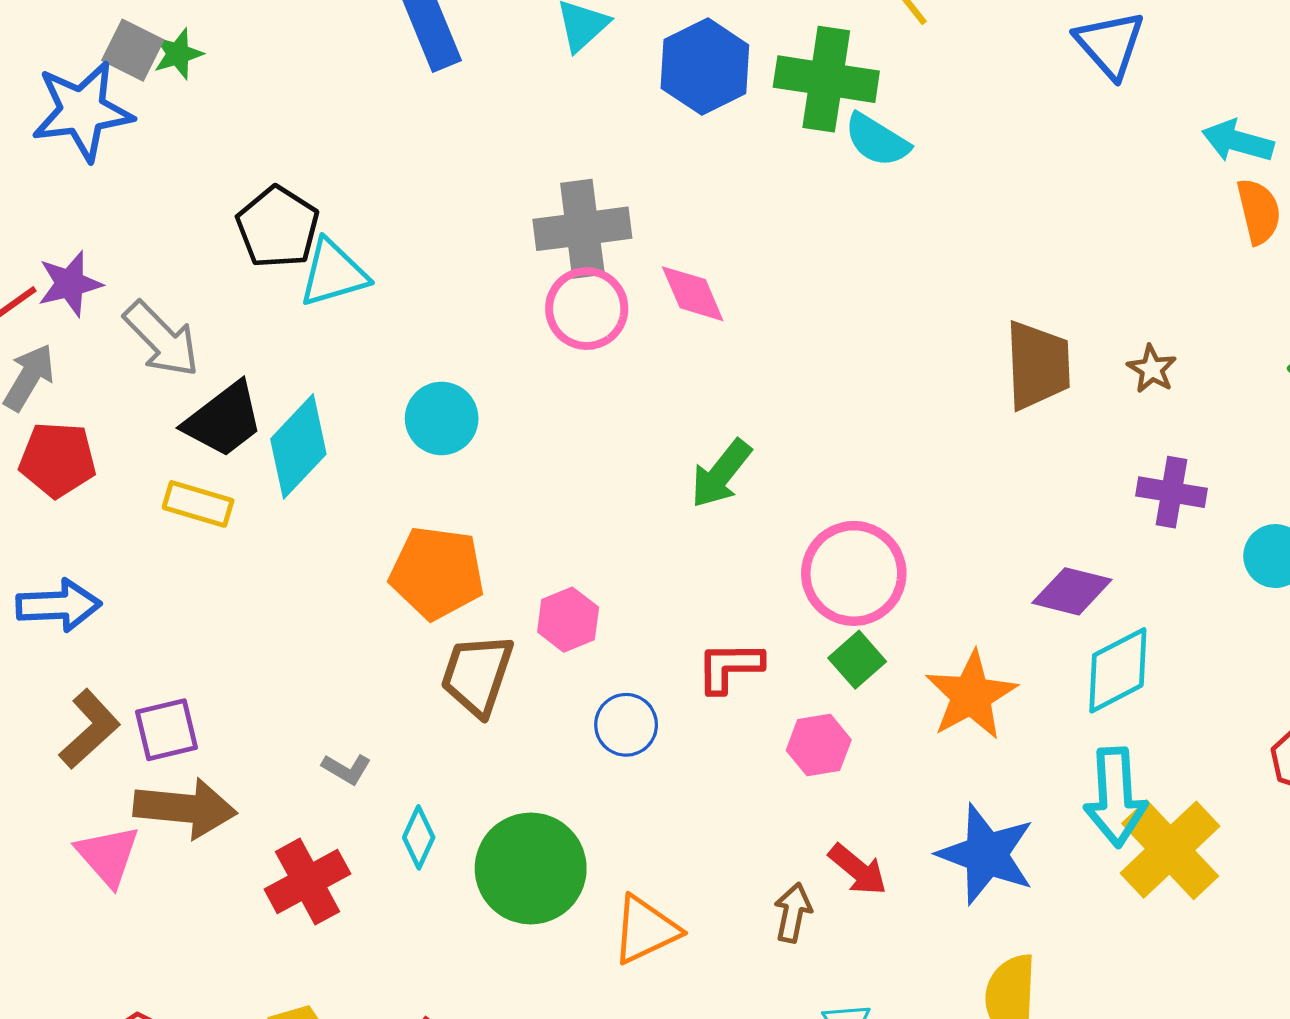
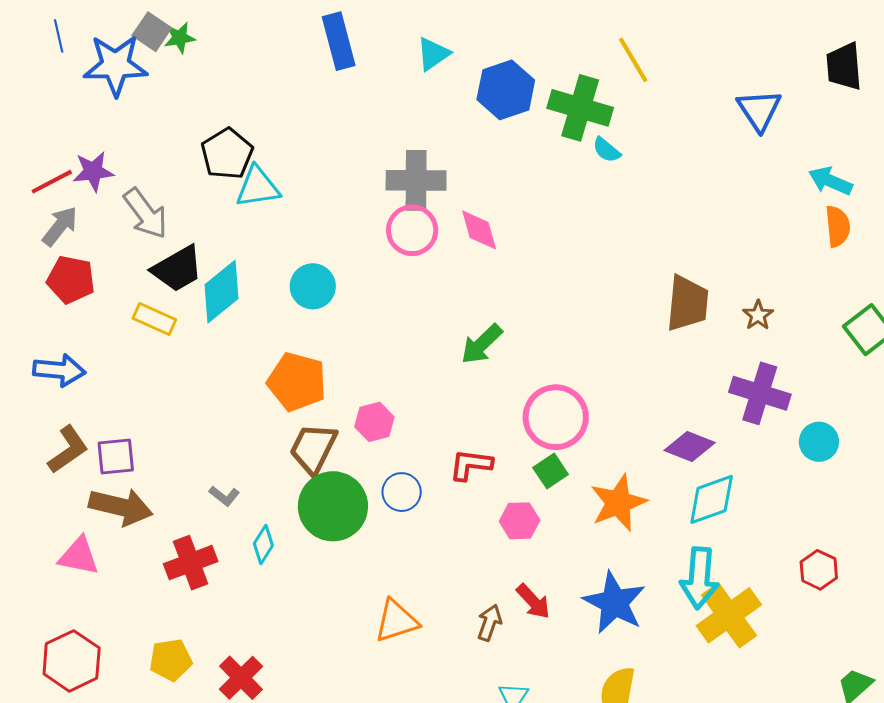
cyan semicircle: (877, 140) -> (606, 150), size x0.7
purple cross: (1172, 492) -> (760, 393), size x1.4
pink triangle: (108, 856) -> (79, 556), moved, turned -45
green circle: (531, 868) -> (333, 506), moved

